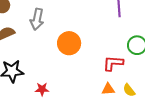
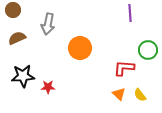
red star: (42, 89) -> (48, 87), moved
orange triangle: (108, 89) -> (119, 94), turned 48

